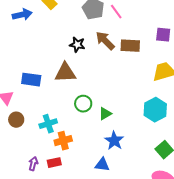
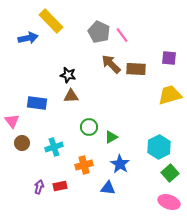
black star: (77, 45) -> (68, 75), moved
brown triangle: (65, 73) -> (71, 96), size x0.7
cyan hexagon: (155, 110) -> (159, 147), moved
orange cross: (63, 141) -> (84, 165), moved

